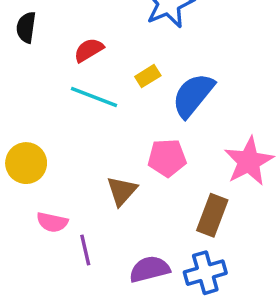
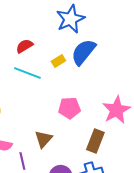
blue semicircle: (193, 95) -> (83, 52), moved
brown triangle: (122, 191) -> (43, 139), moved

